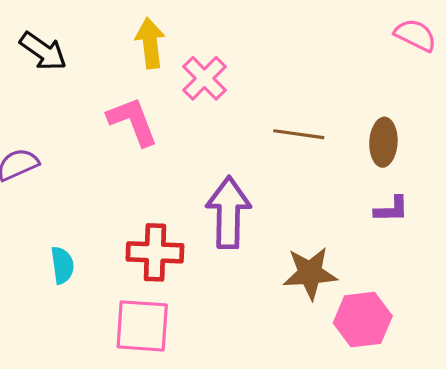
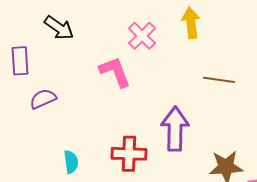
yellow arrow: (150, 43) -> (191, 23), moved
pink cross: (204, 78) -> (142, 36), moved

